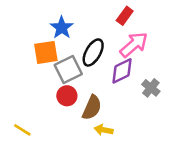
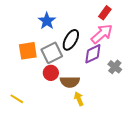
red rectangle: (125, 16) -> (105, 13), moved
orange square: (46, 52) -> (28, 51), moved
brown semicircle: (92, 108) -> (70, 82), turned 66
yellow arrow: (104, 130) -> (79, 99), turned 56

